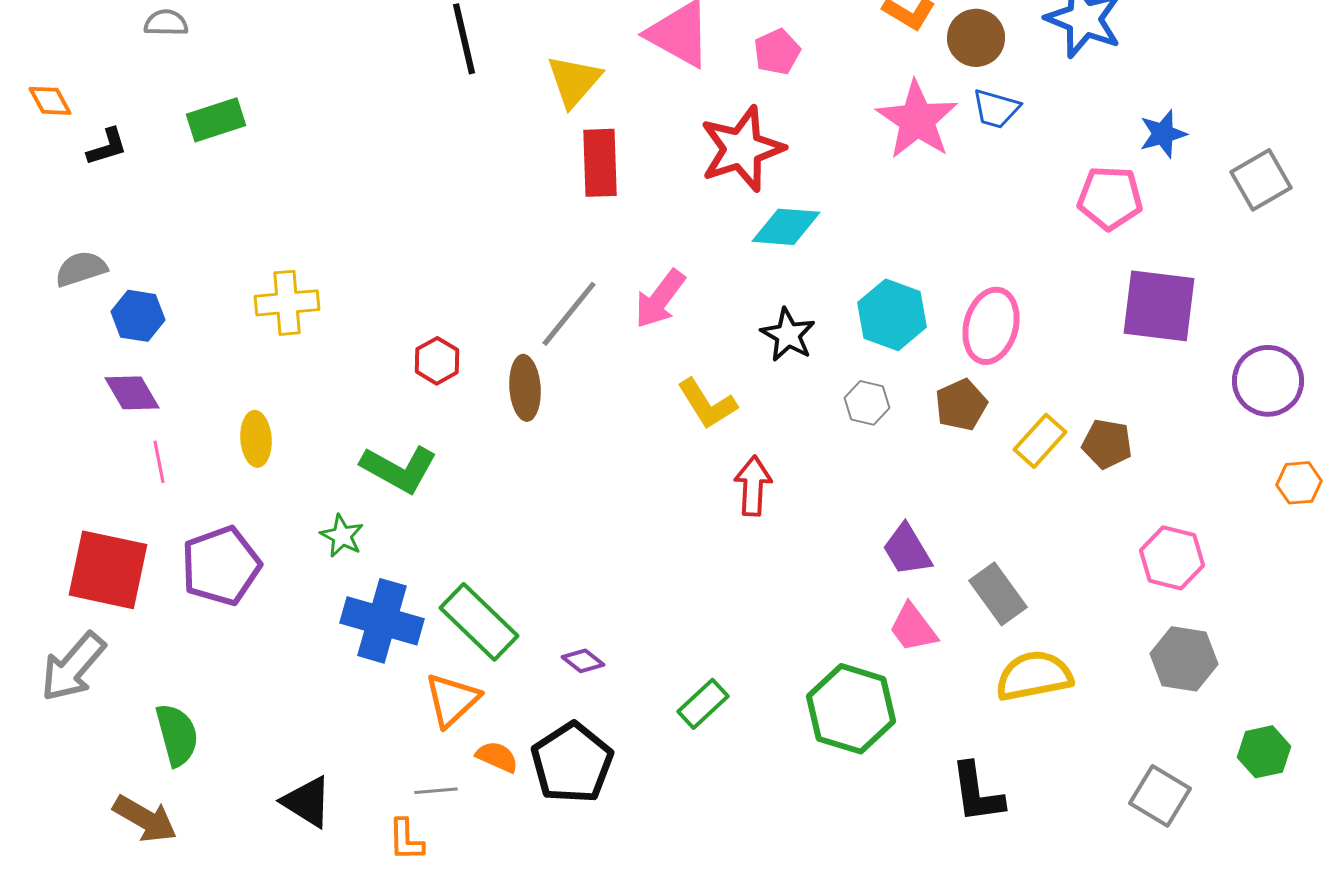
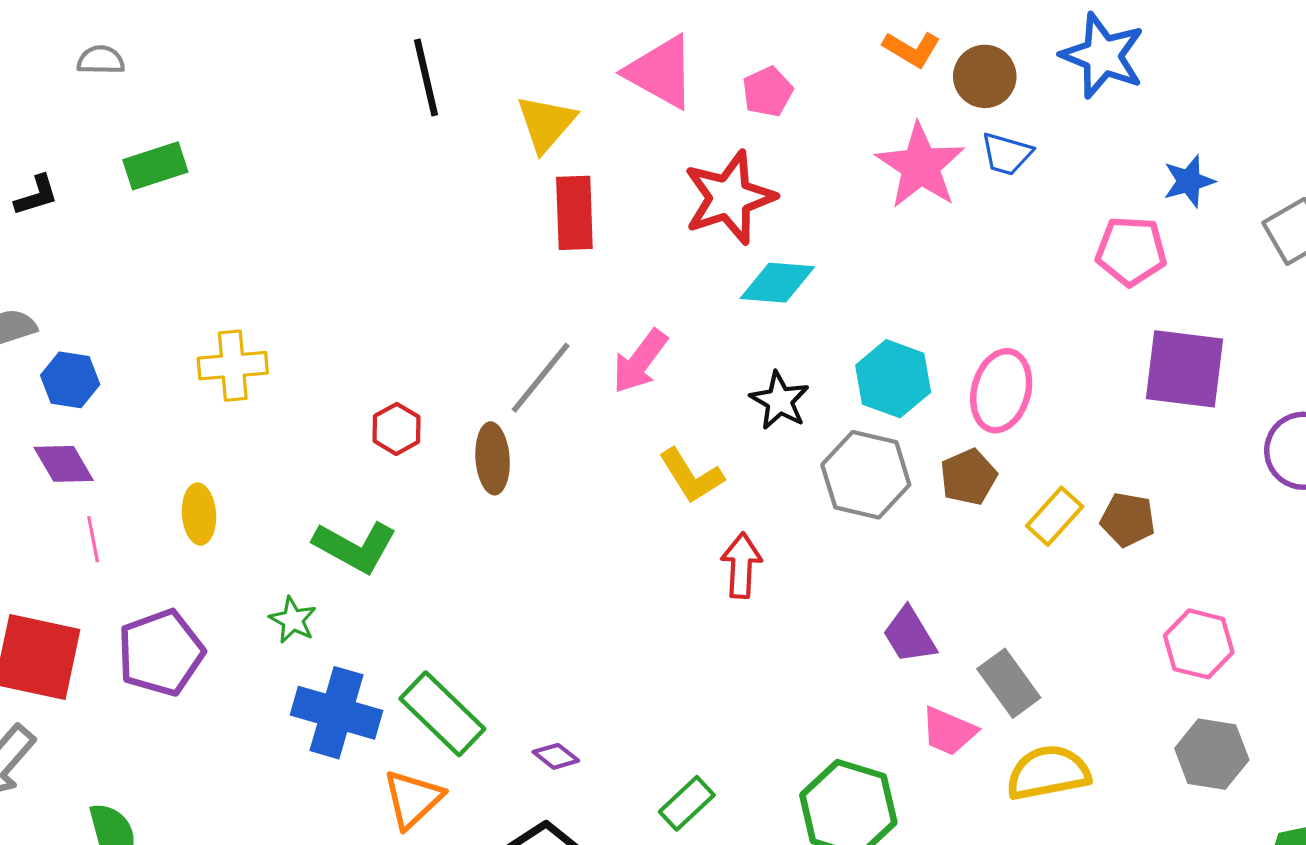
gray hexagon: (867, 403) -> (866, 475), size x1.8
pink trapezoid: (913, 628) -> (949, 731), moved, turned -30

